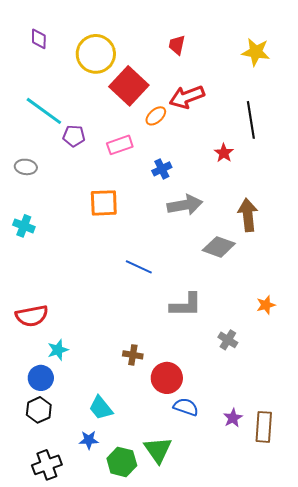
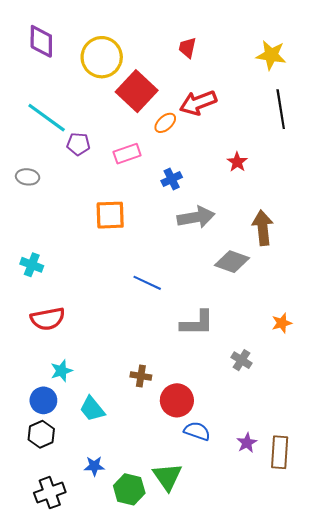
purple diamond: (39, 39) -> (41, 41), size x1.5
black line: (251, 120) -> (281, 109), moved
cyan cross: (24, 226) -> (32, 265), moved
red semicircle: (32, 316) -> (48, 319), moved
cyan trapezoid: (101, 408) -> (92, 409), moved

